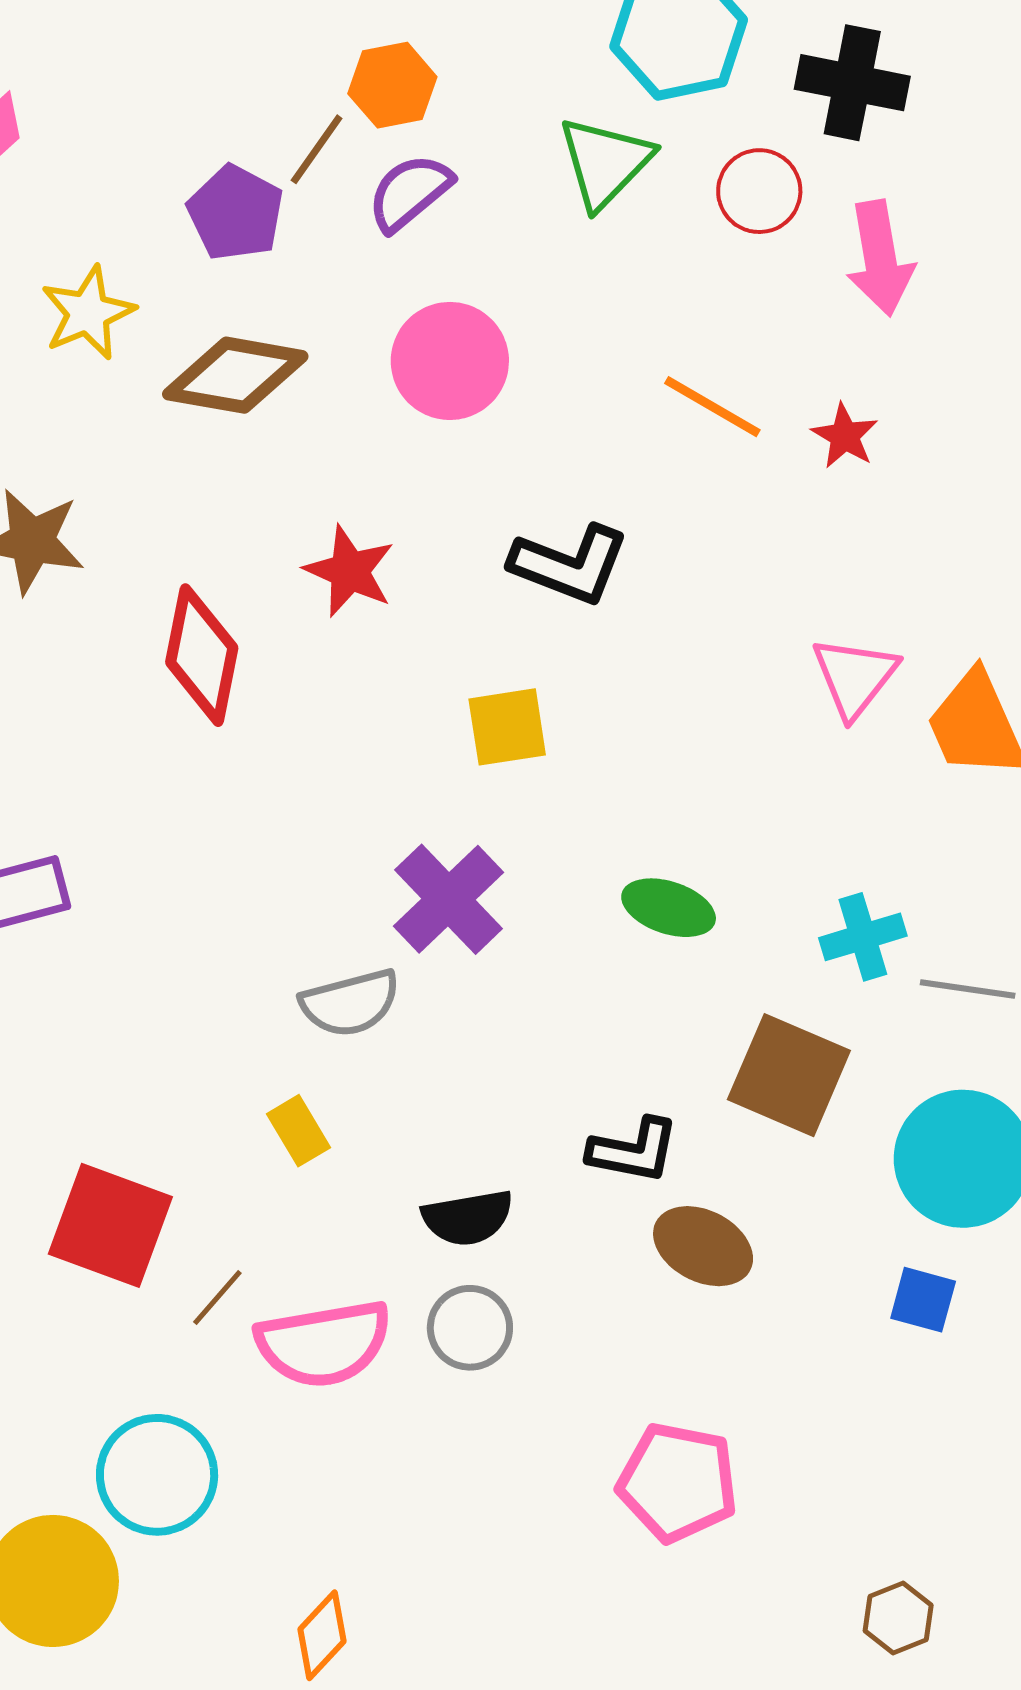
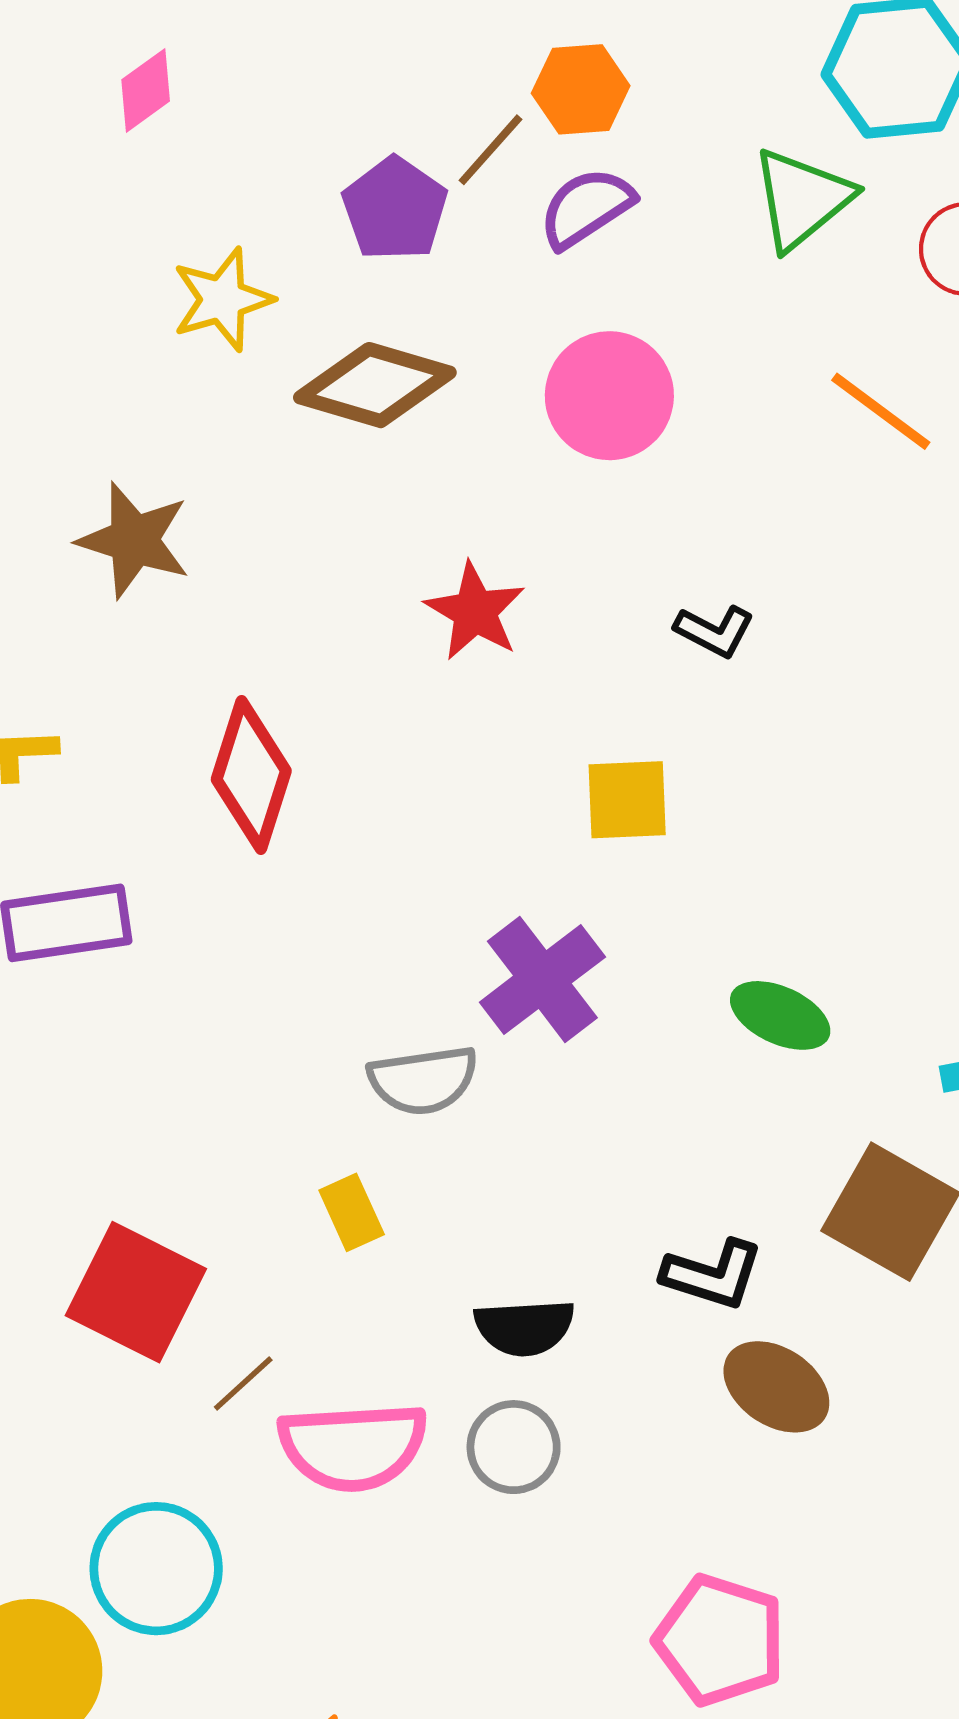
orange line: (712, 407) -> (881, 411), moved
black L-shape: (570, 564) -> (715, 631), size x0.6
red diamond: (202, 655) -> (251, 775), moved

